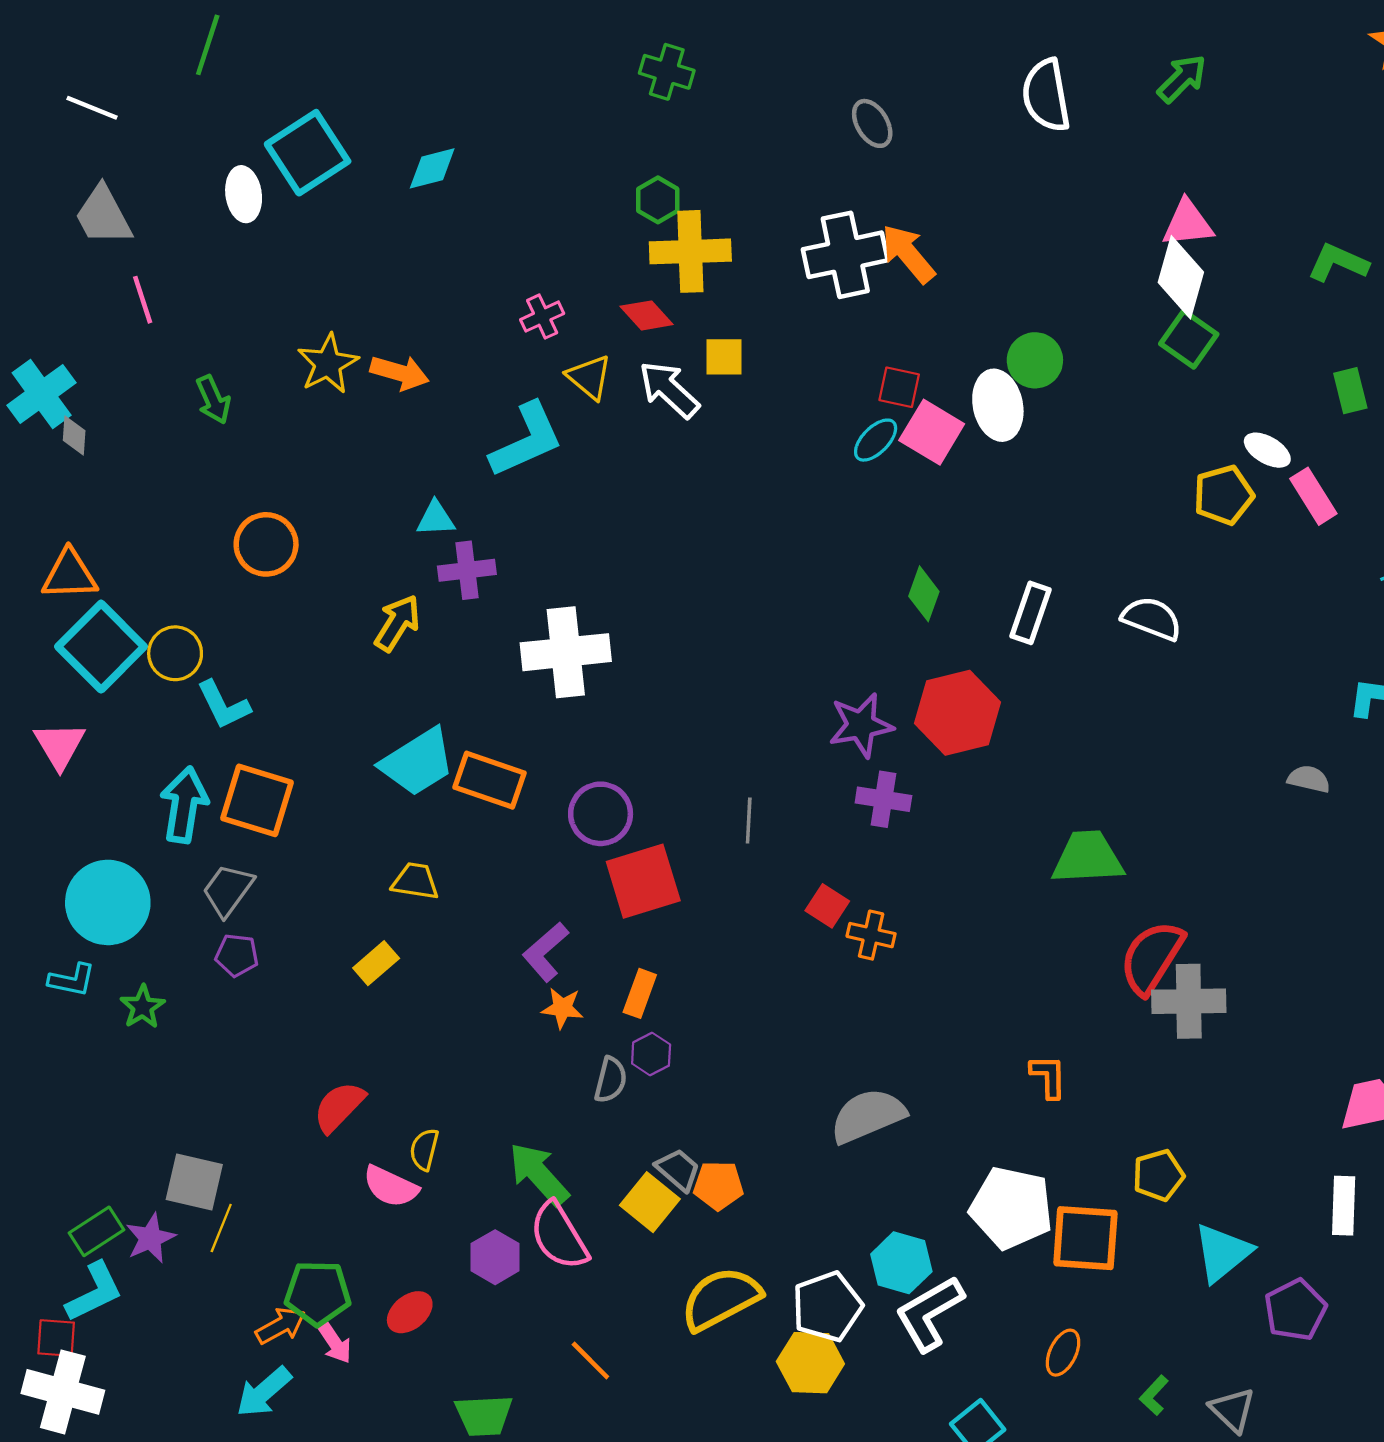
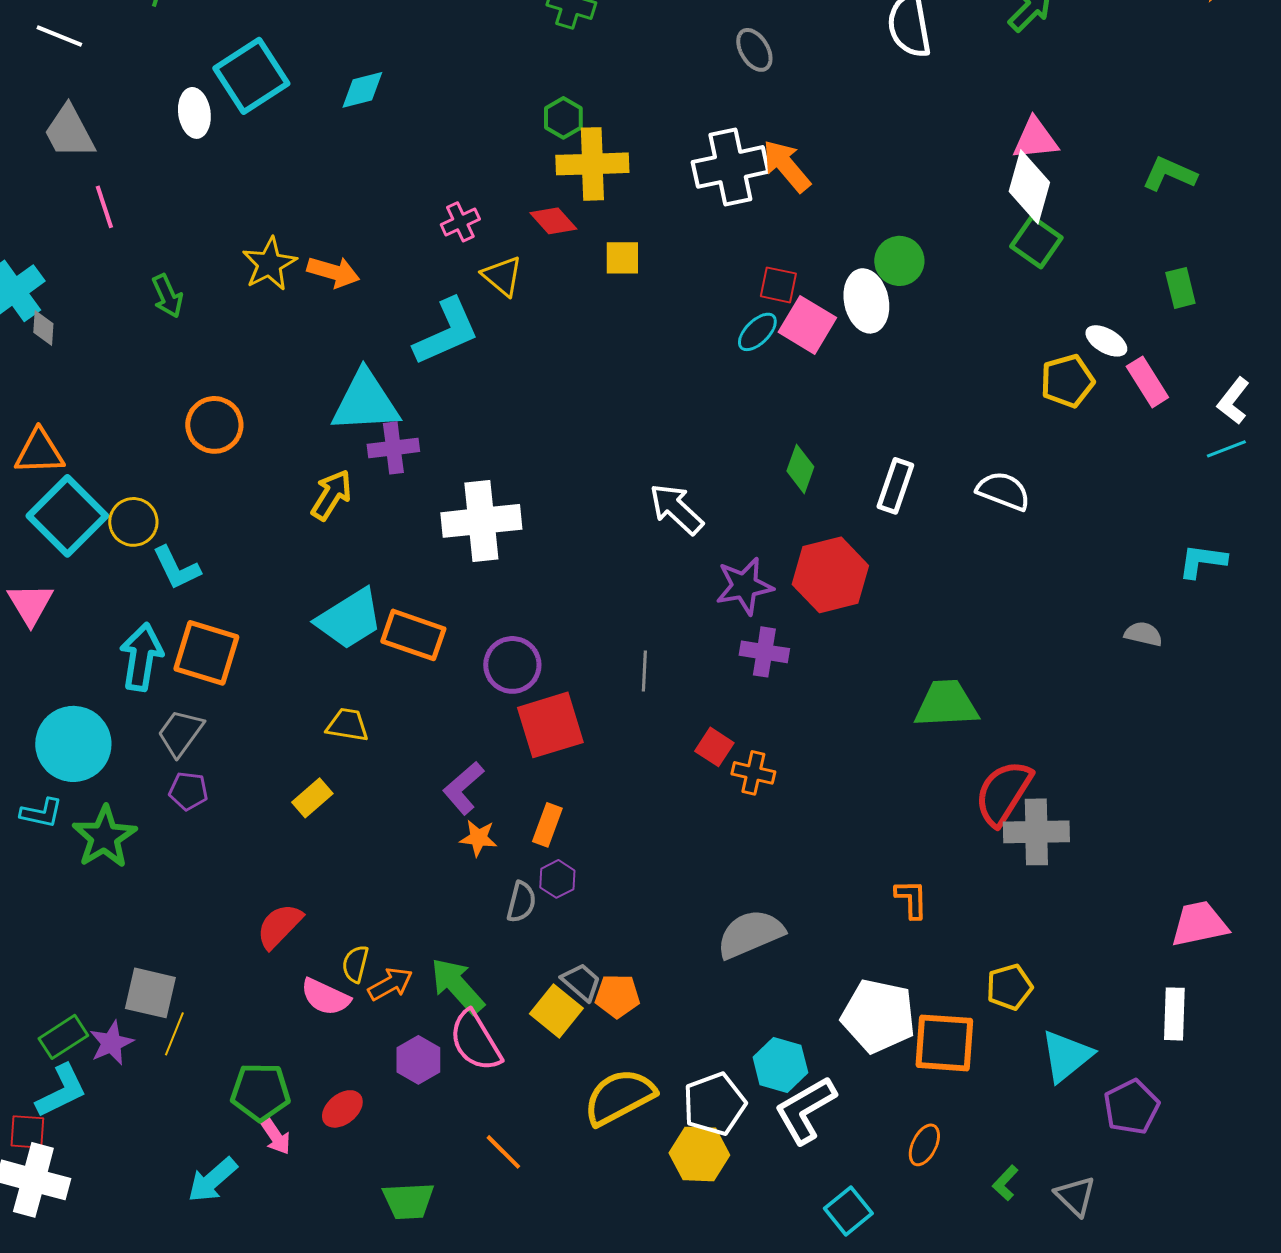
white arrow: (669, 390) -> (676, 509), moved
cyan triangle: (436, 519) -> (365, 402), size x2.0
green star: (143, 1007) -> (104, 837), size x1.6
orange arrow: (281, 1326) -> (390, 984), moved

